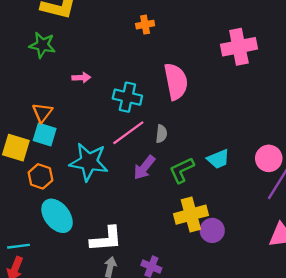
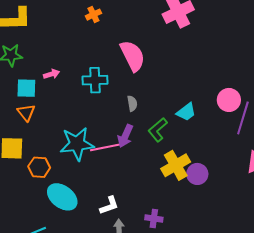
pink line: (128, 133) -> (106, 147), moved, turned 40
cyan square: (45, 134) -> (26, 88), moved
white L-shape: (106, 239) -> (109, 205), size x0.7

